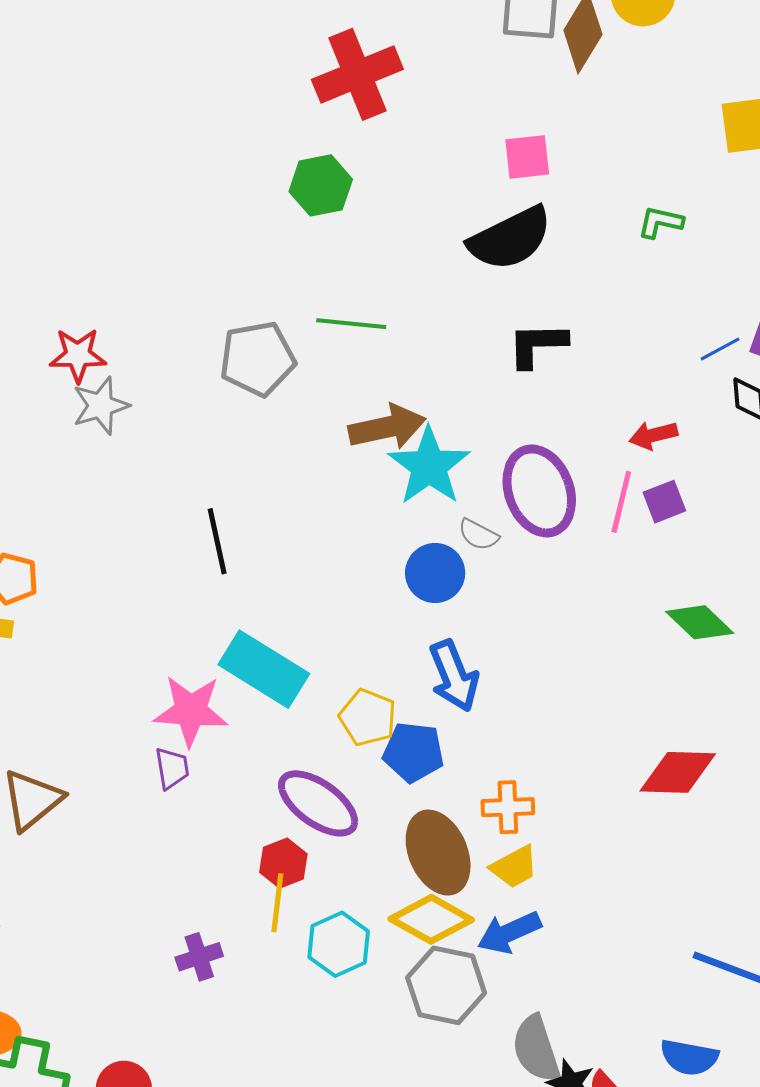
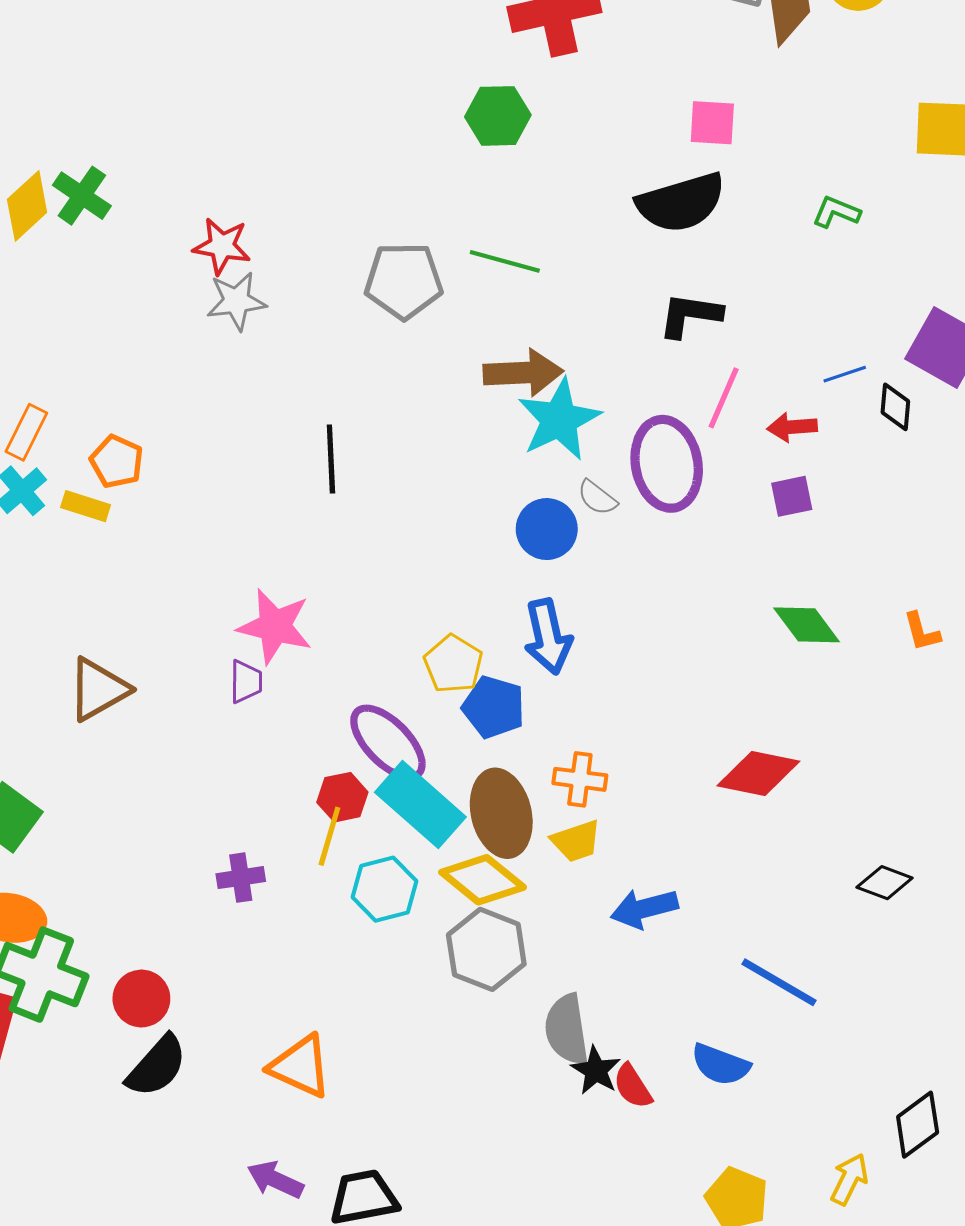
blue line: (720, 349) -> (845, 374), moved
pink line: (621, 502) -> (724, 398), moved
cyan rectangle: (264, 669) -> (420, 805), moved
blue arrow: (509, 932) -> (644, 908), moved

